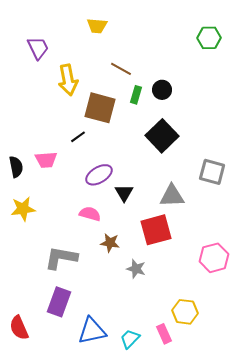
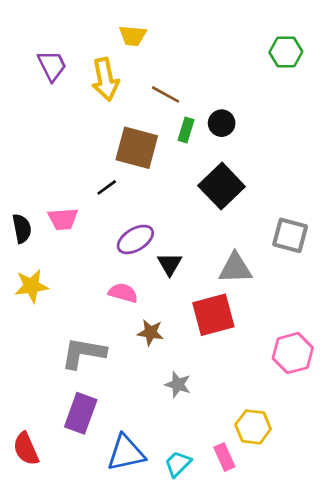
yellow arrow: (68, 80) -> (105, 79), moved
gray star: (136, 269) -> (178, 384), moved

